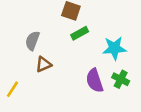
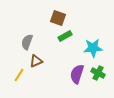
purple semicircle: (95, 81) -> (77, 74), turned 36
yellow line: (13, 89) -> (19, 75), moved

